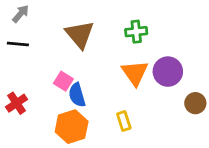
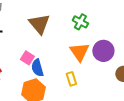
green cross: (136, 32) -> (80, 22), turned 35
yellow rectangle: (124, 121) -> (71, 79), moved

